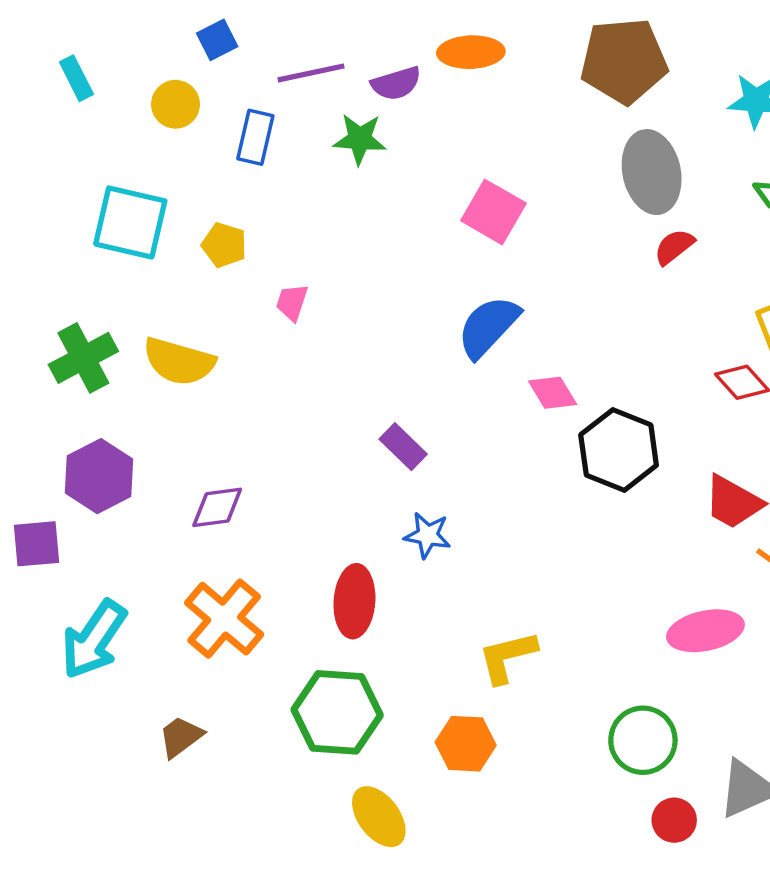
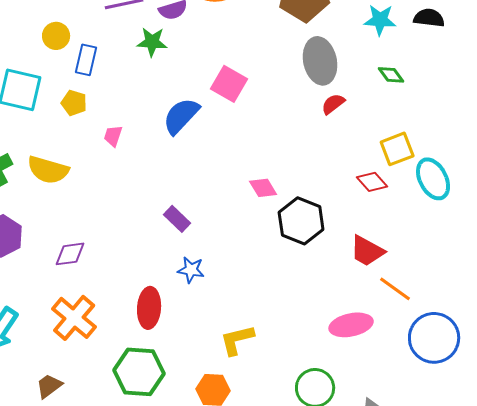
yellow circle: (175, 104) -> (56, 36), moved
blue rectangle: (255, 137) -> (86, 60), moved
blue semicircle: (488, 327) -> (181, 116), moved

